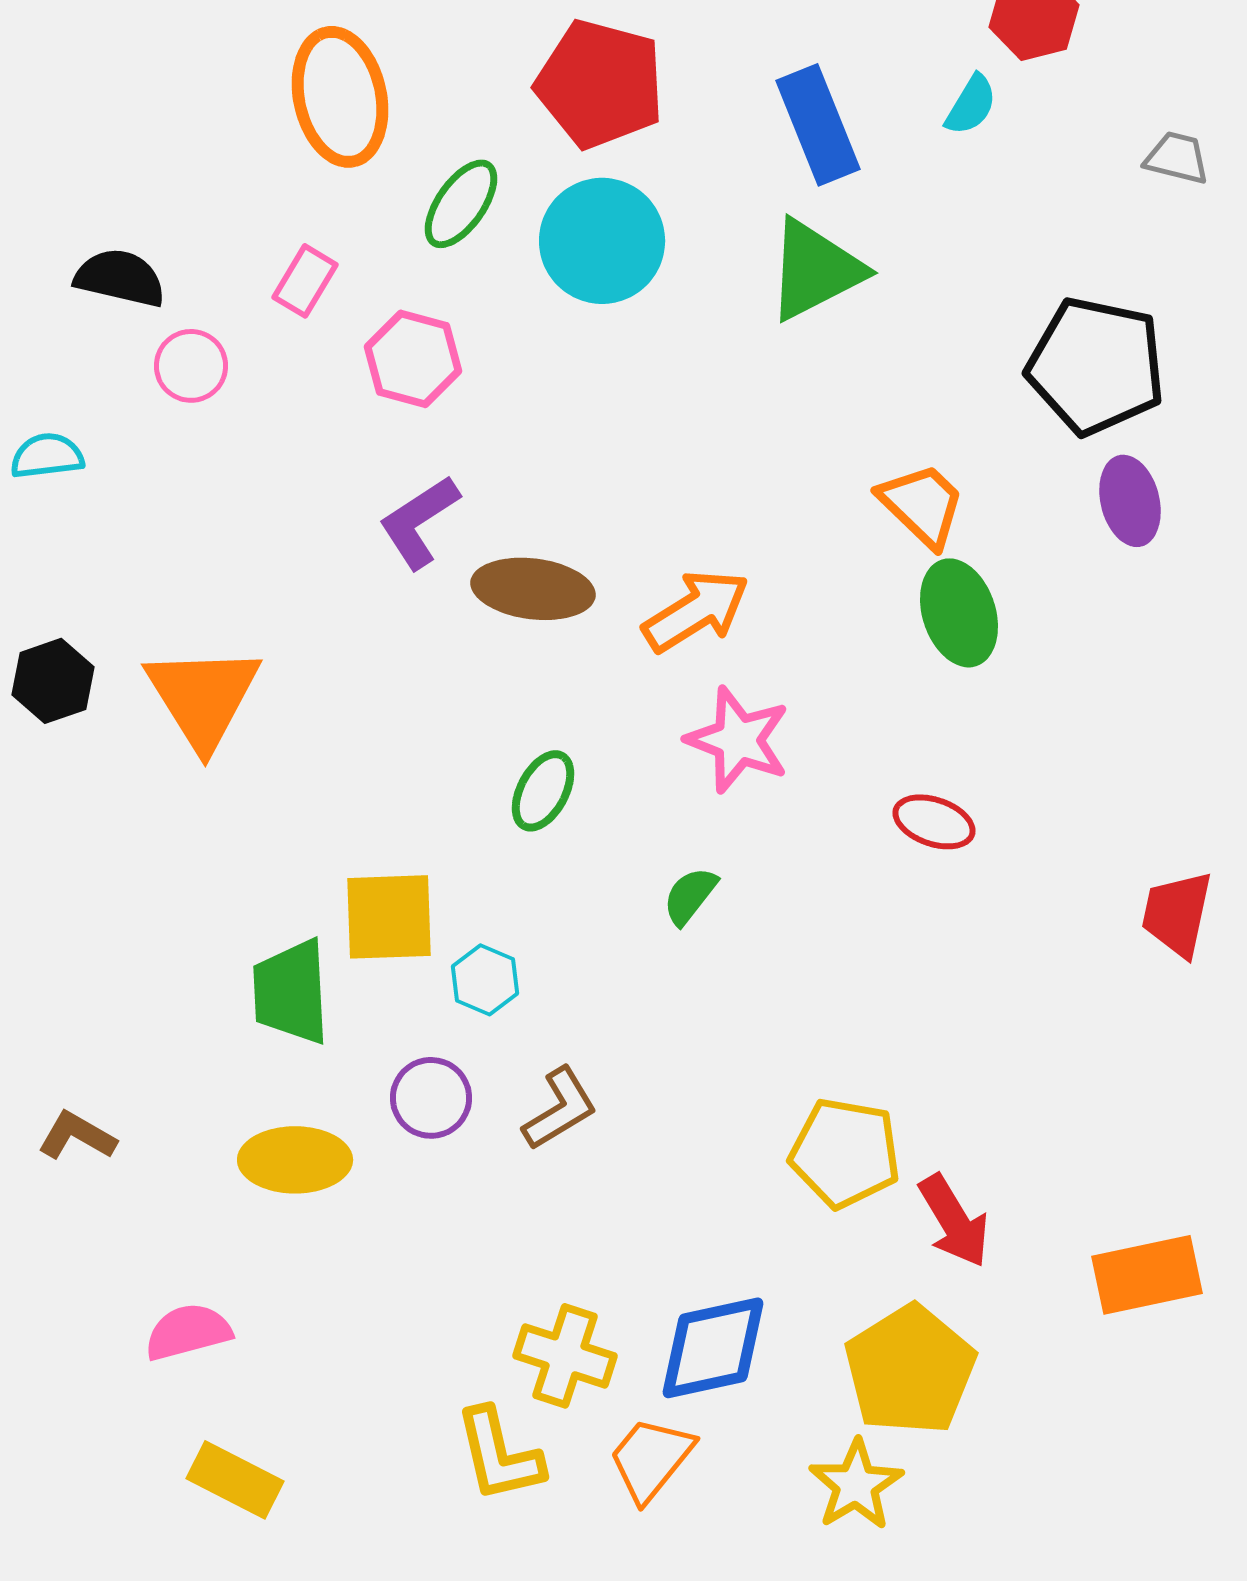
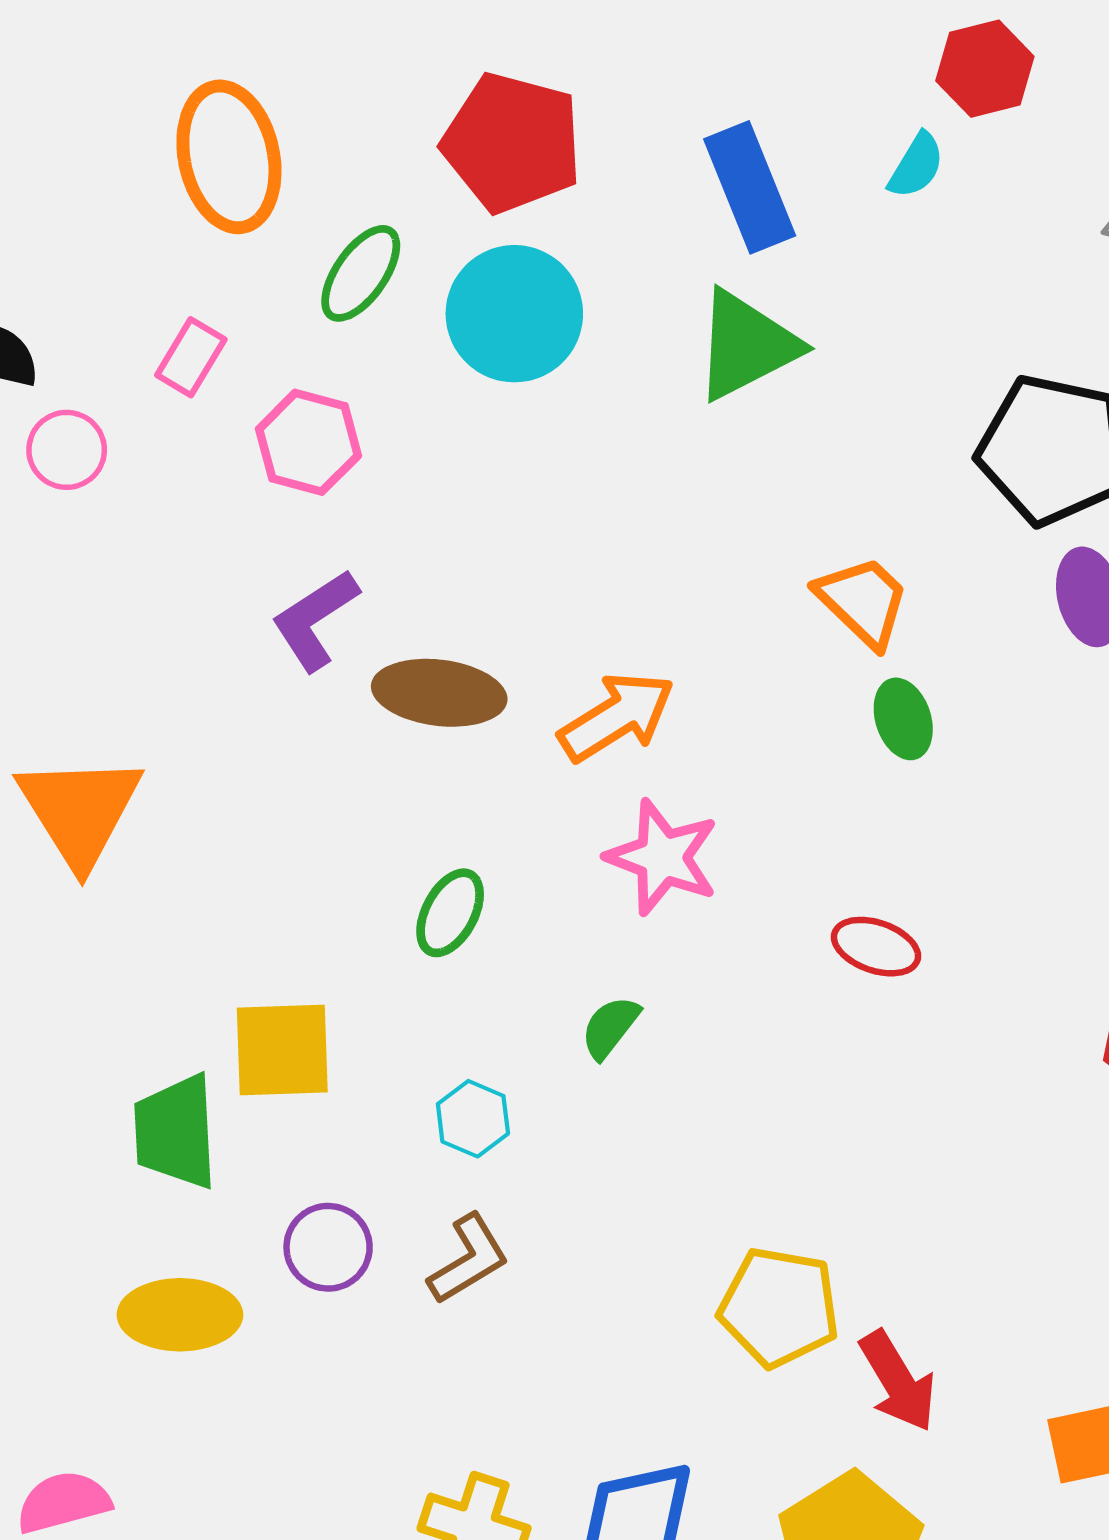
green ellipse: (959, 613) -> (903, 719), size x0.7
cyan hexagon: (485, 980) -> (473, 1119), moved

